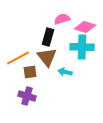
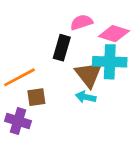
brown triangle: (47, 57) -> (89, 74), moved
purple cross: (27, 96) -> (18, 121), moved

